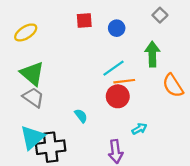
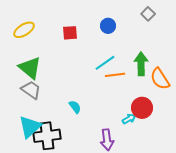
red square: (84, 21) -> (70, 33), moved
green arrow: (152, 54) -> (141, 64), moved
red circle: (118, 96) -> (142, 108), moved

